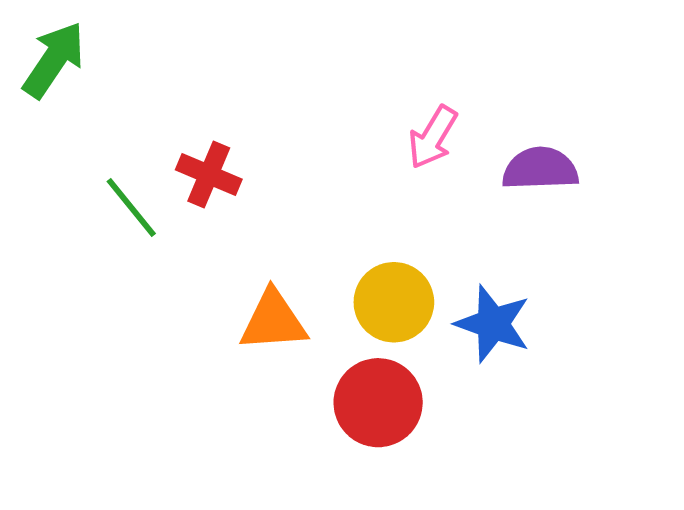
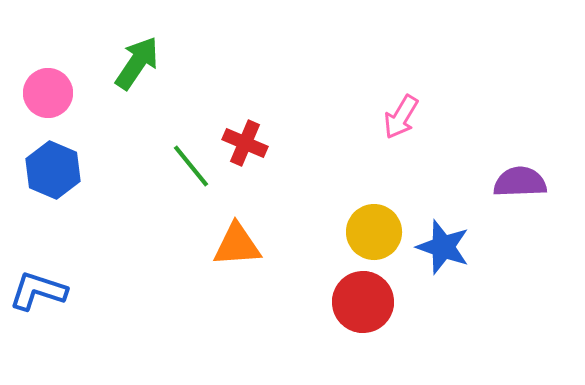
purple semicircle: (540, 169) -> (520, 182), moved
orange triangle: (273, 321) -> (237, 245), moved

